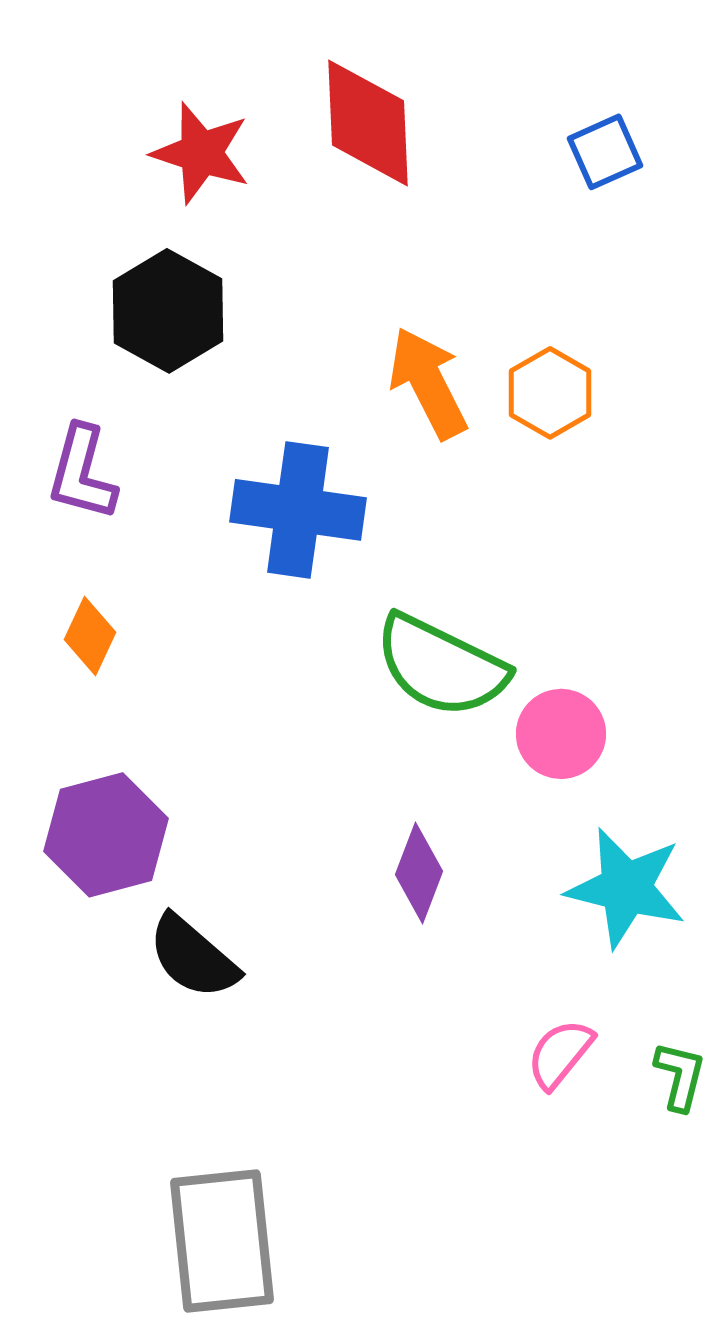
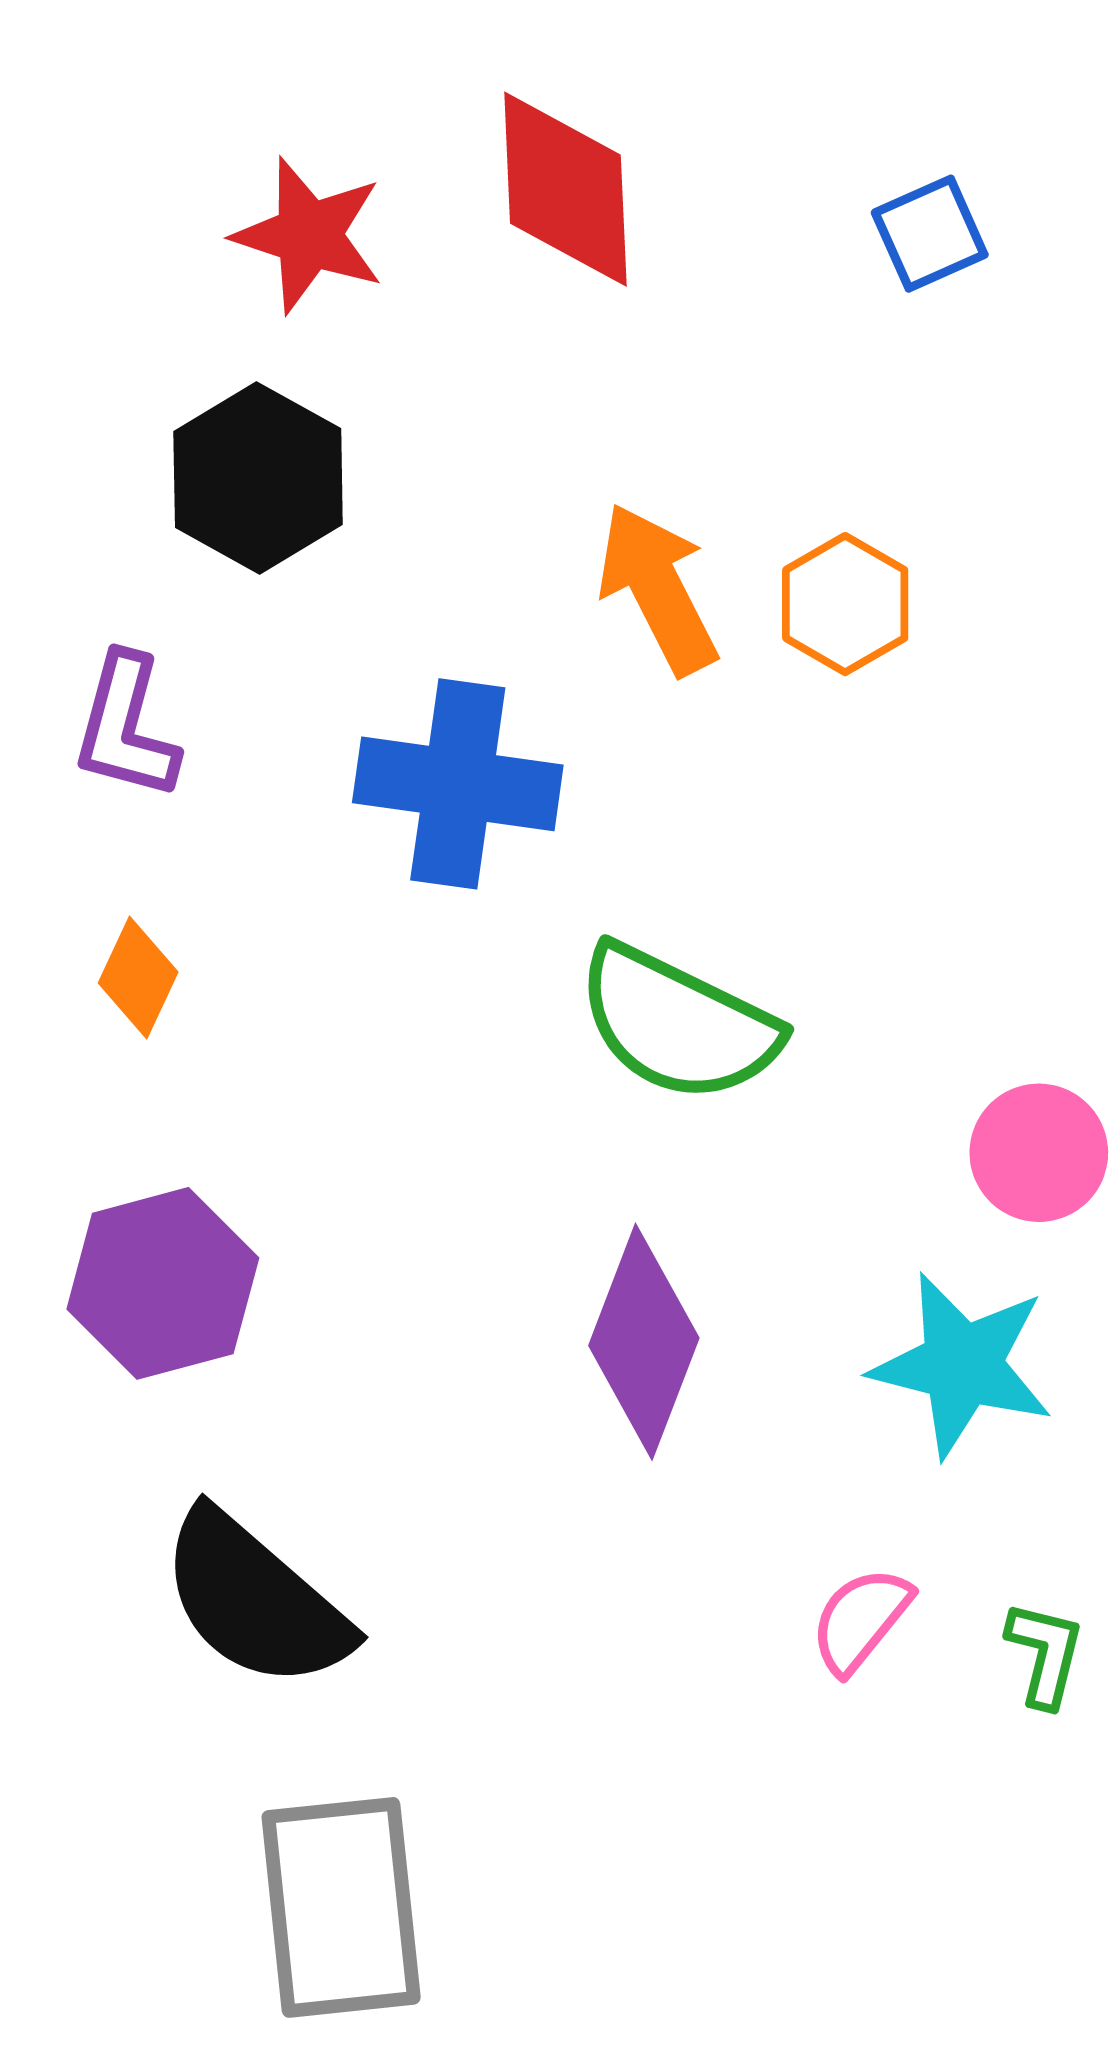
pink circle: (561, 734) -> (1039, 1153), moved
purple diamond: (419, 873) -> (644, 1342), size x1.5
black semicircle: (193, 957) -> (255, 1600), moved, size x1.4

